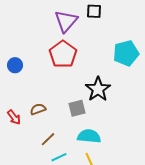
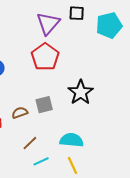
cyan pentagon: (126, 53) -> (109, 25), moved
gray square: (77, 108) -> (44, 105), moved

